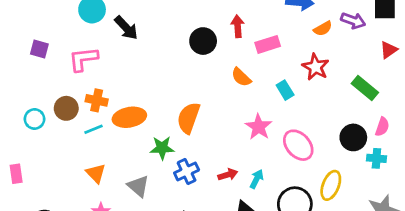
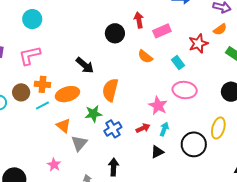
black arrow: (126, 28) -> (85, 65), moved
orange semicircle: (323, 29) -> (220, 29), moved
red star: (316, 67) -> (198, 44), turned 30
pink star: (259, 127) -> (158, 106), moved
pink ellipse: (298, 145) -> (185, 90), moved, turned -35
orange triangle: (96, 173) -> (63, 126), moved
gray triangle: (138, 186) -> (79, 143), turned 36

